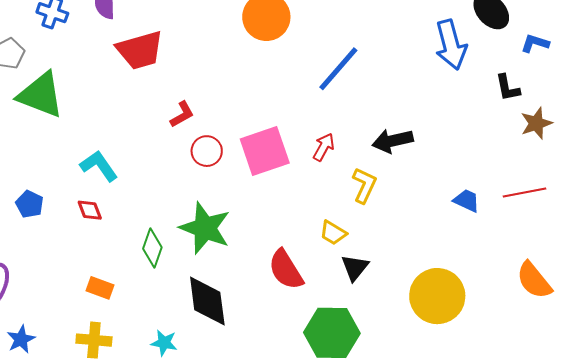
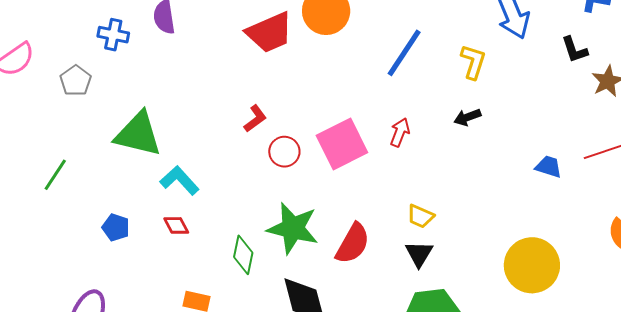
red trapezoid: (140, 50) -> (270, 33), moved
green triangle: (41, 95) -> (138, 134), moved
black arrow: (393, 141) -> (467, 117), size x0.7
yellow L-shape: (364, 185) -> (473, 62), moved
black triangle: (355, 267) -> (419, 254), moved
red semicircle: (286, 270) -> (353, 244), moved, turned -111

